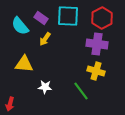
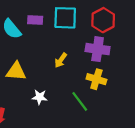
purple rectangle: (41, 18) -> (35, 20), turned -32
yellow arrow: (45, 39) -> (61, 60), moved

